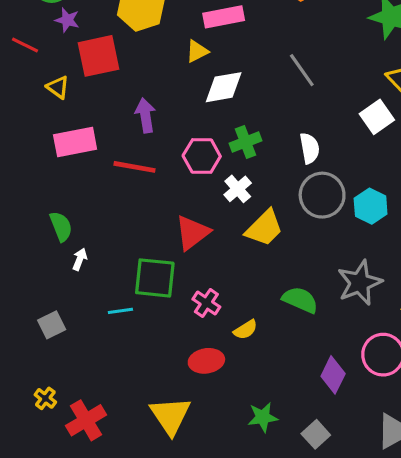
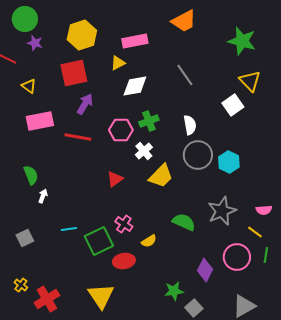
red square: (99, 56) -> (74, 73), moved
purple arrow: (145, 115) -> (85, 104), turned 40
red triangle: (192, 233) -> (115, 179), size x0.7
green square: (155, 278) -> (99, 241), moved, turned -32
green star: (263, 417) -> (174, 291), moved

